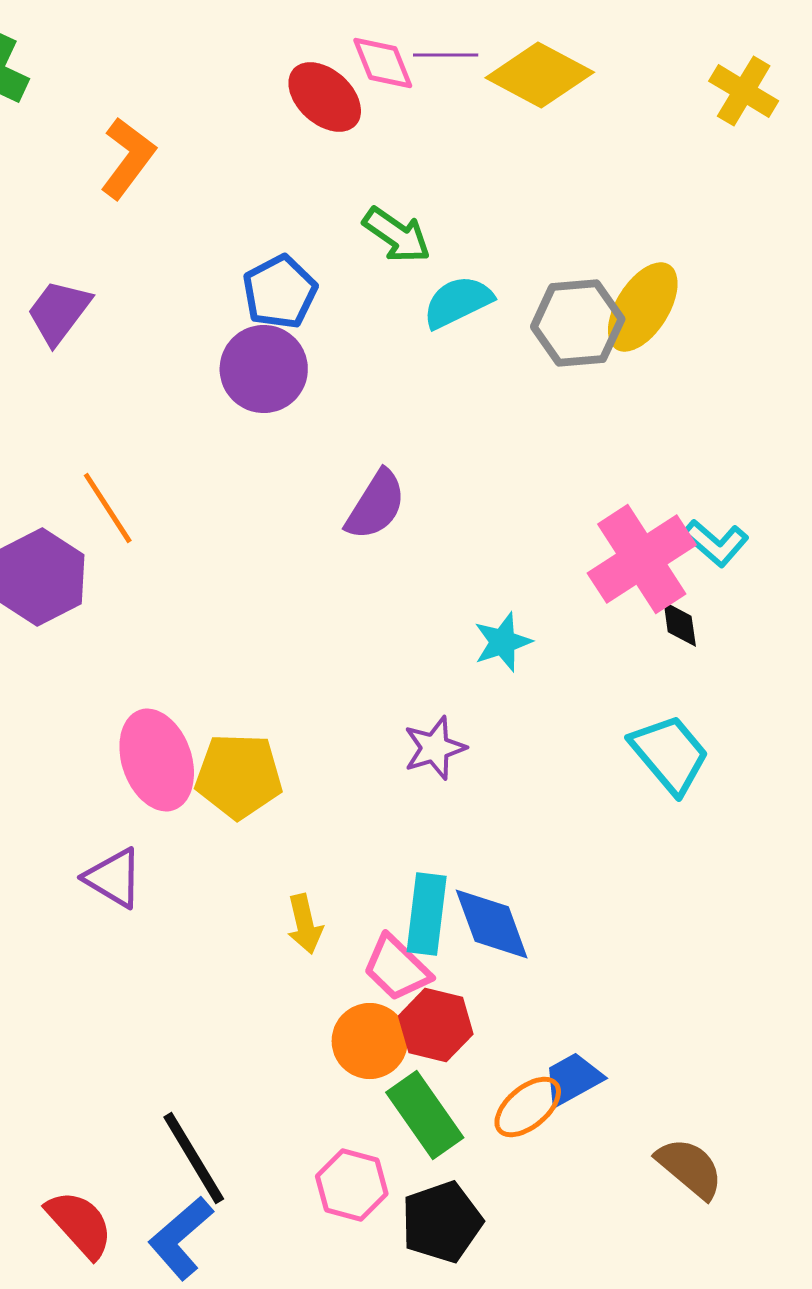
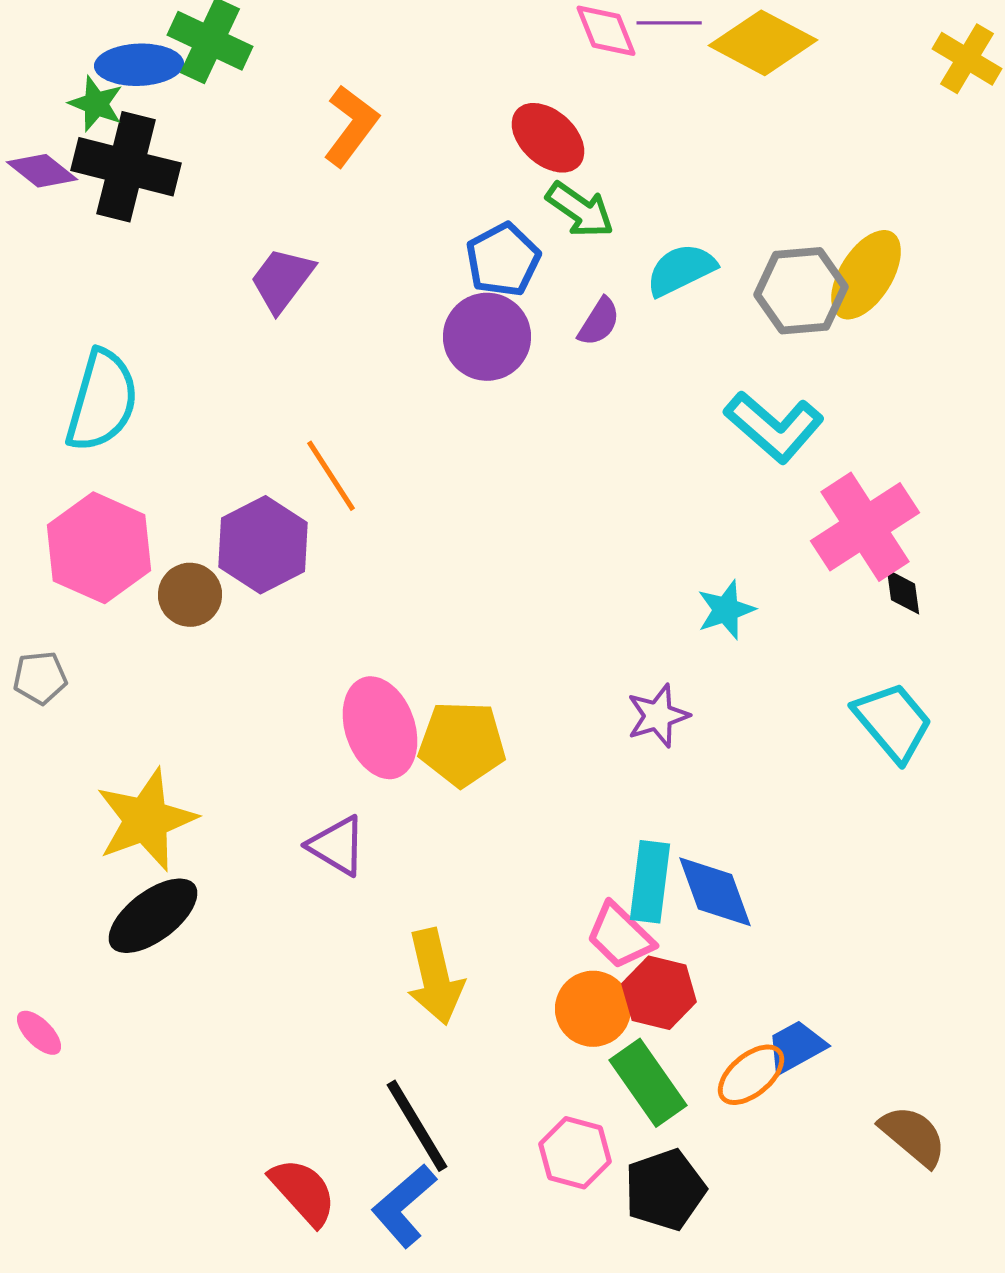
red ellipse: (325, 97) -> (548, 138), moved
green arrow: (397, 235) -> (580, 210), moved
purple semicircle: (376, 505) -> (599, 322), moved, size x0.7
cyan L-shape: (716, 543) -> (774, 427), moved, size x1.5
yellow arrow: (305, 924) -> (435, 977), moved, size x1.6

